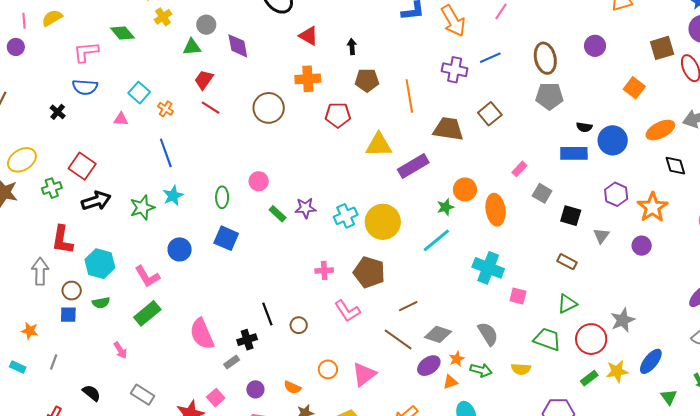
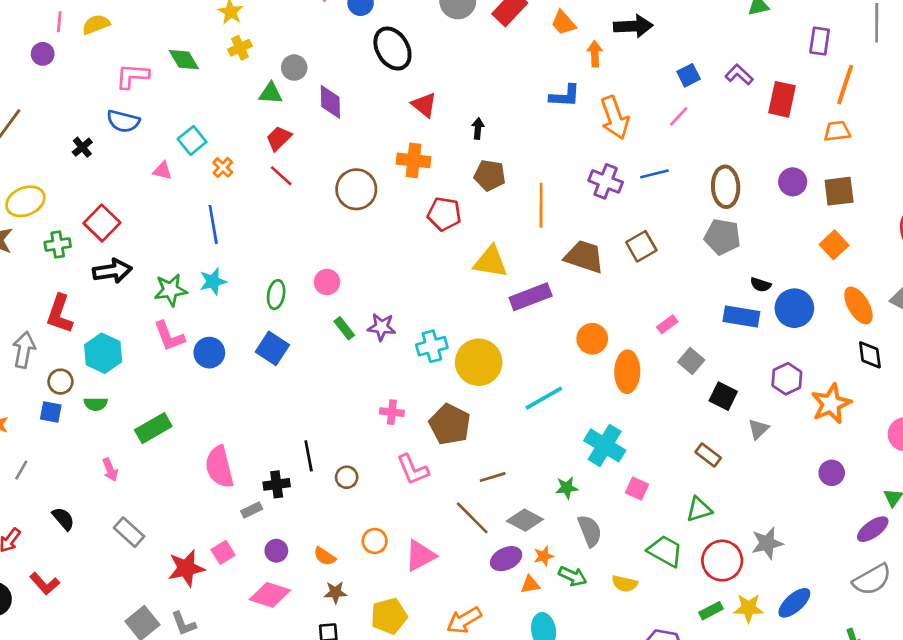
brown square: (662, 48) -> (839, 191), moved
orange ellipse: (660, 130) -> (858, 305), turned 76
green star: (445, 207) -> (567, 488), moved
purple circle: (642, 246) -> (832, 473), moved
pink L-shape: (147, 276) -> (169, 336), moved

